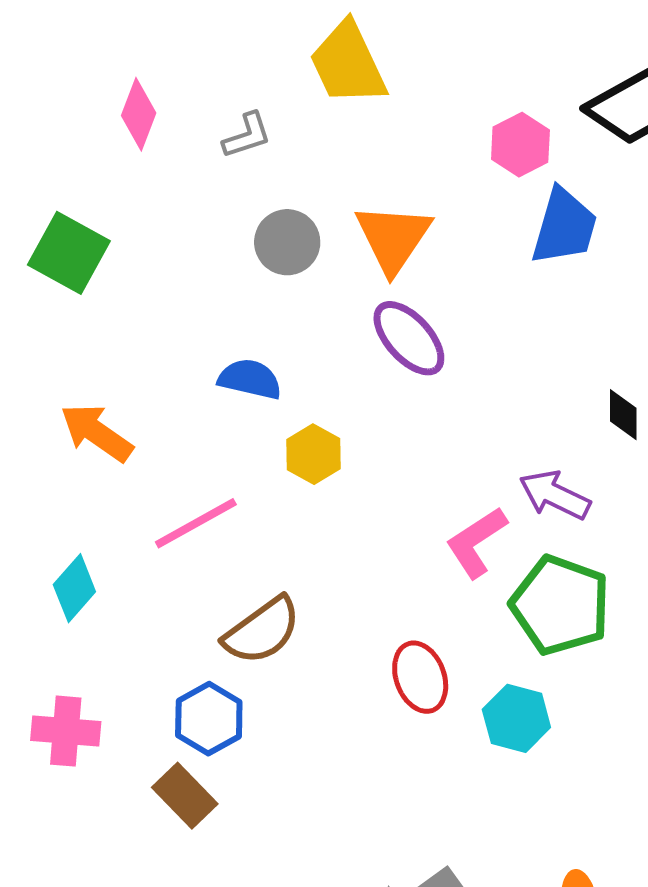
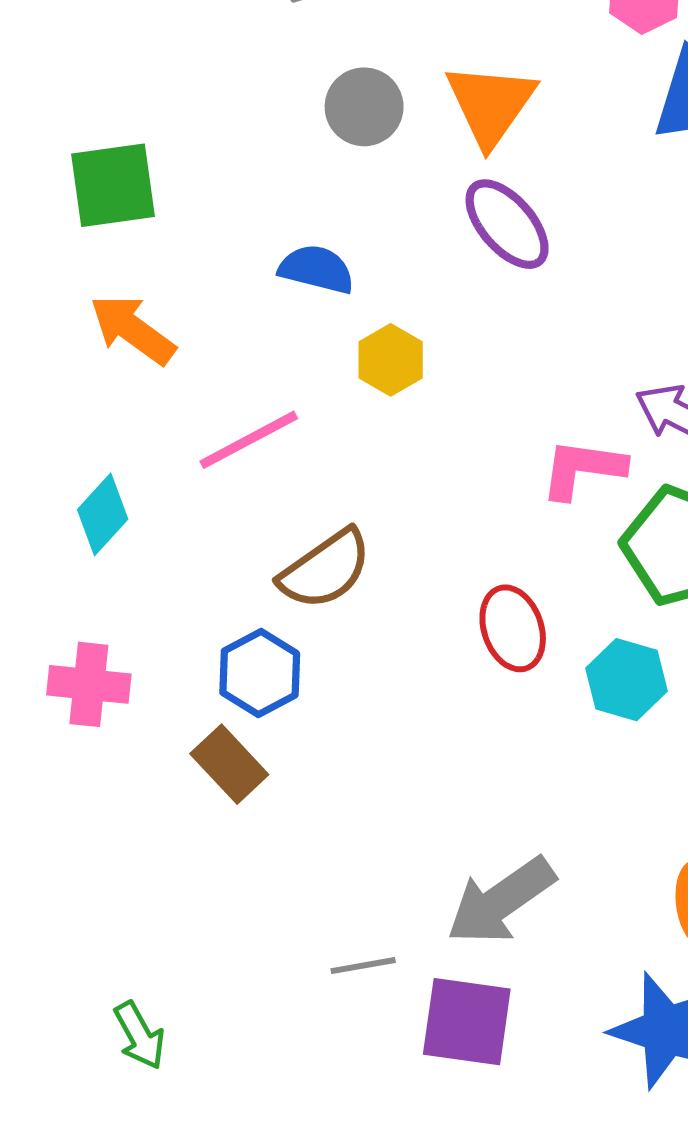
green square: (69, 253) -> (113, 185), moved, turned -38
pink L-shape: (476, 542) -> (583, 469), turned 40

